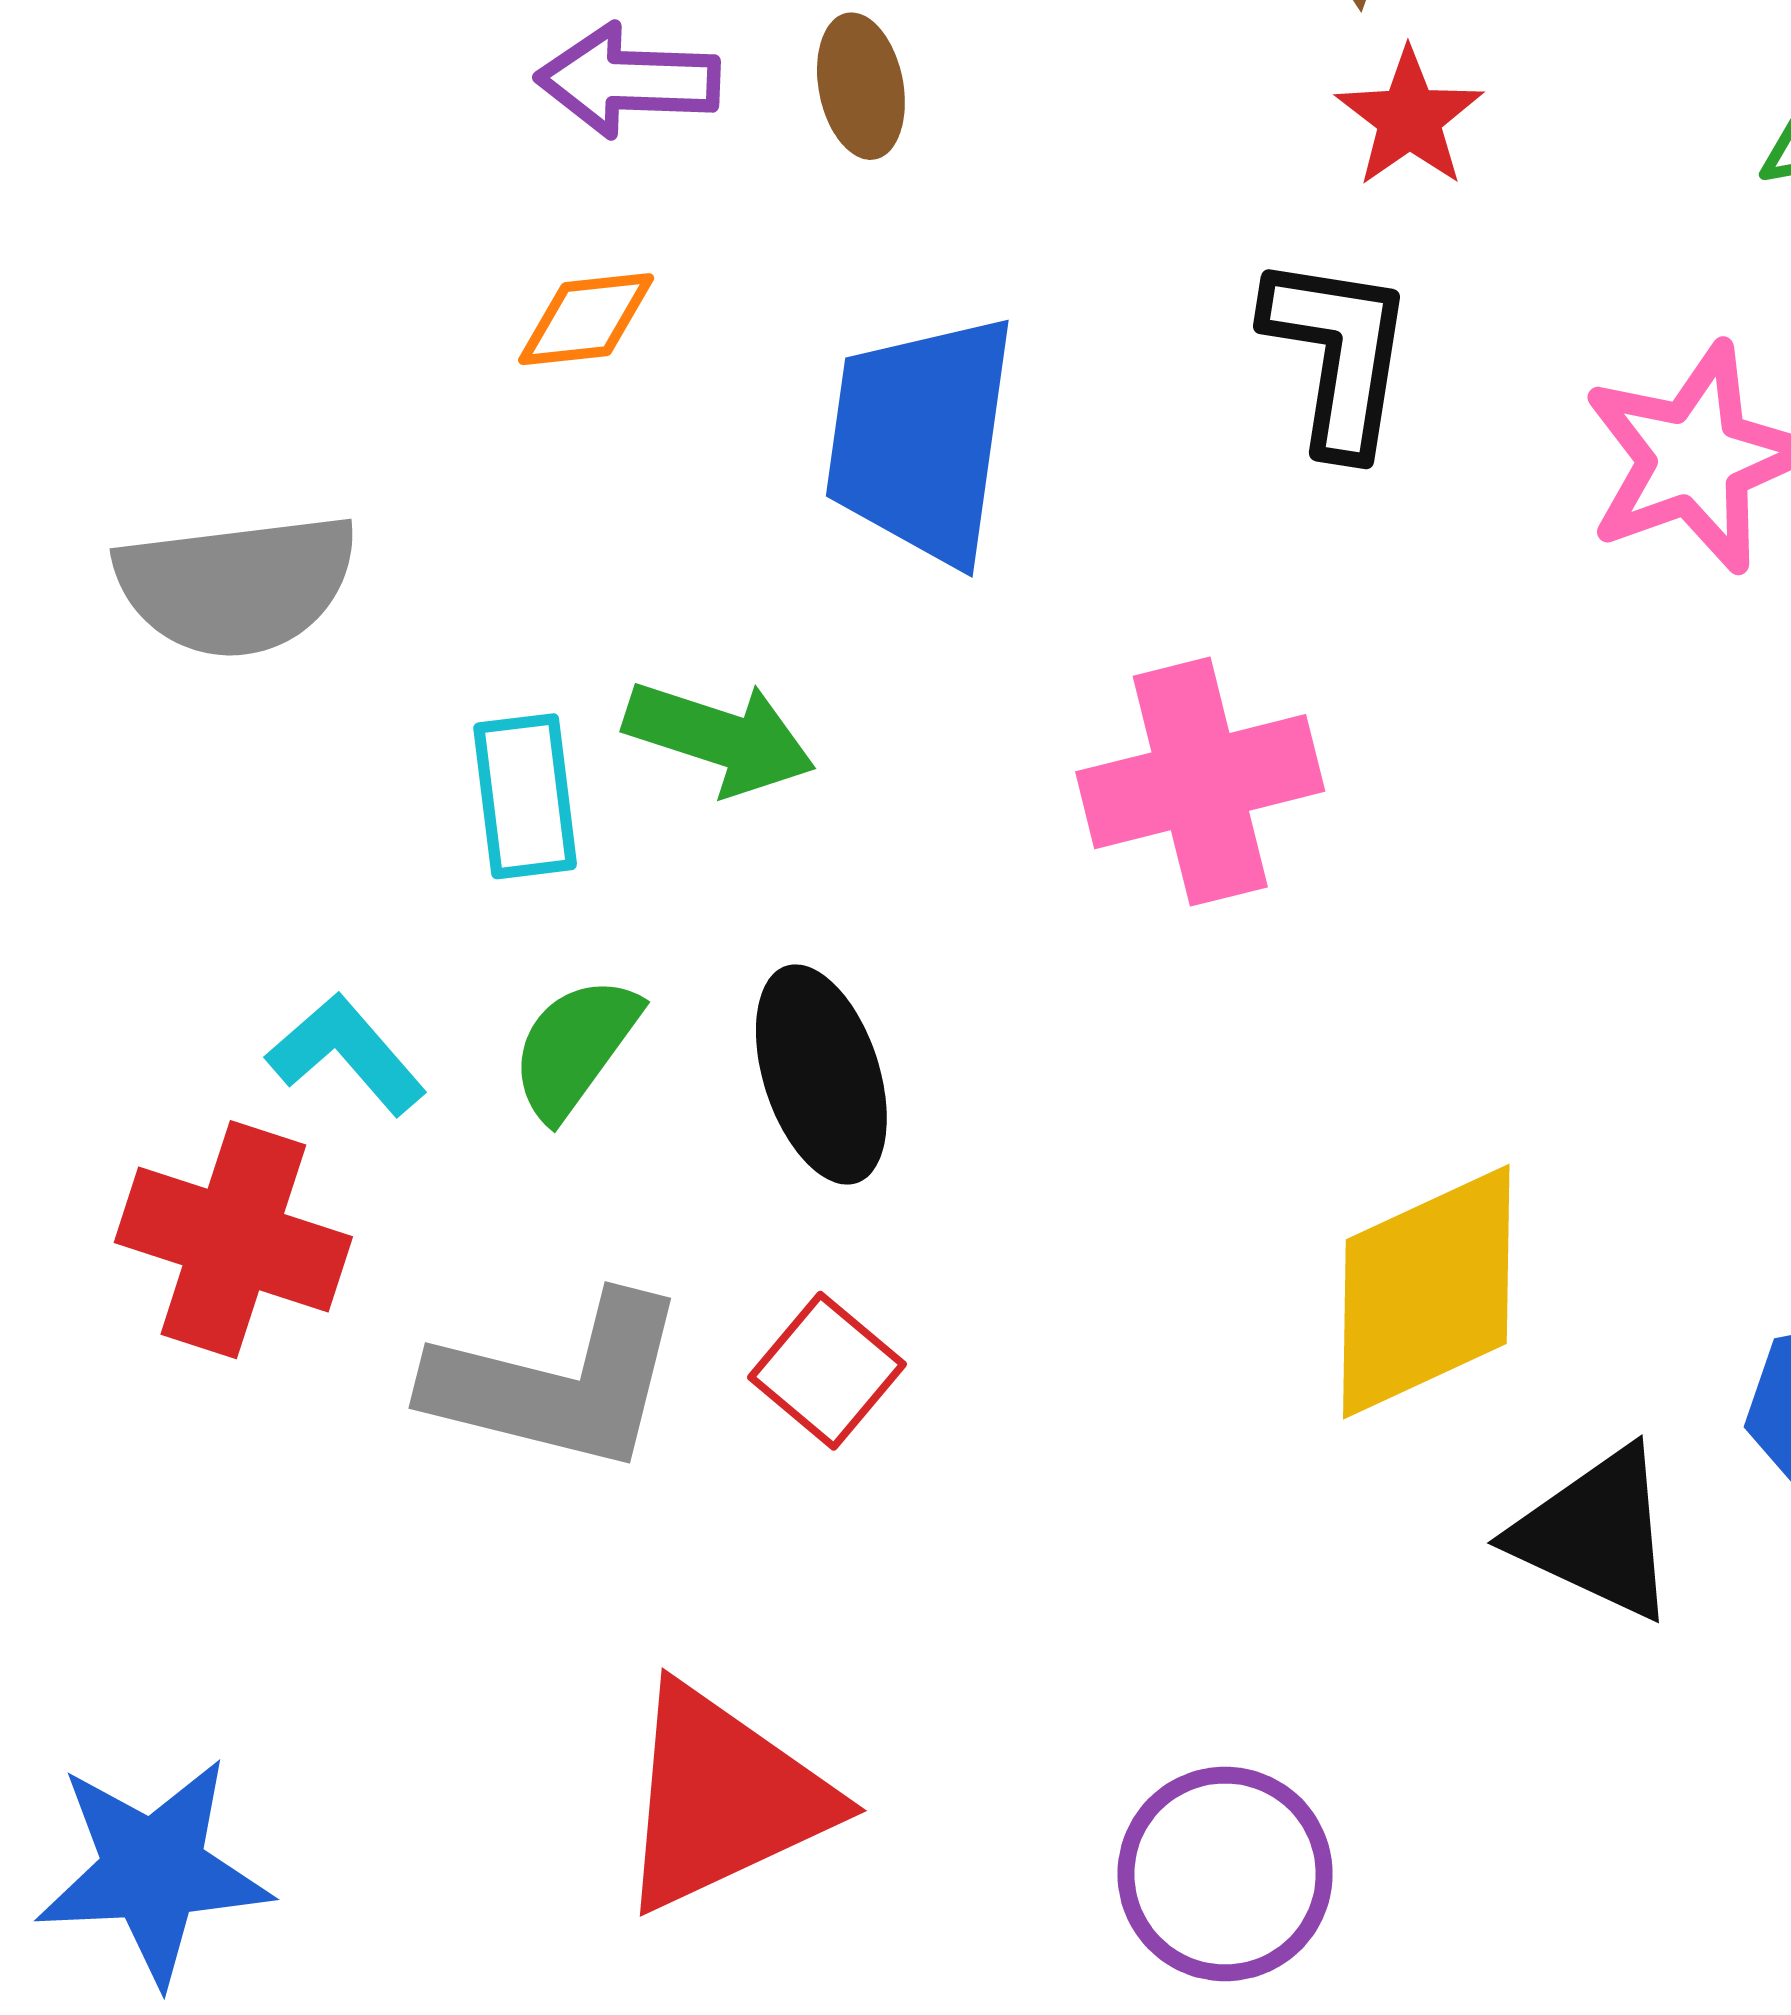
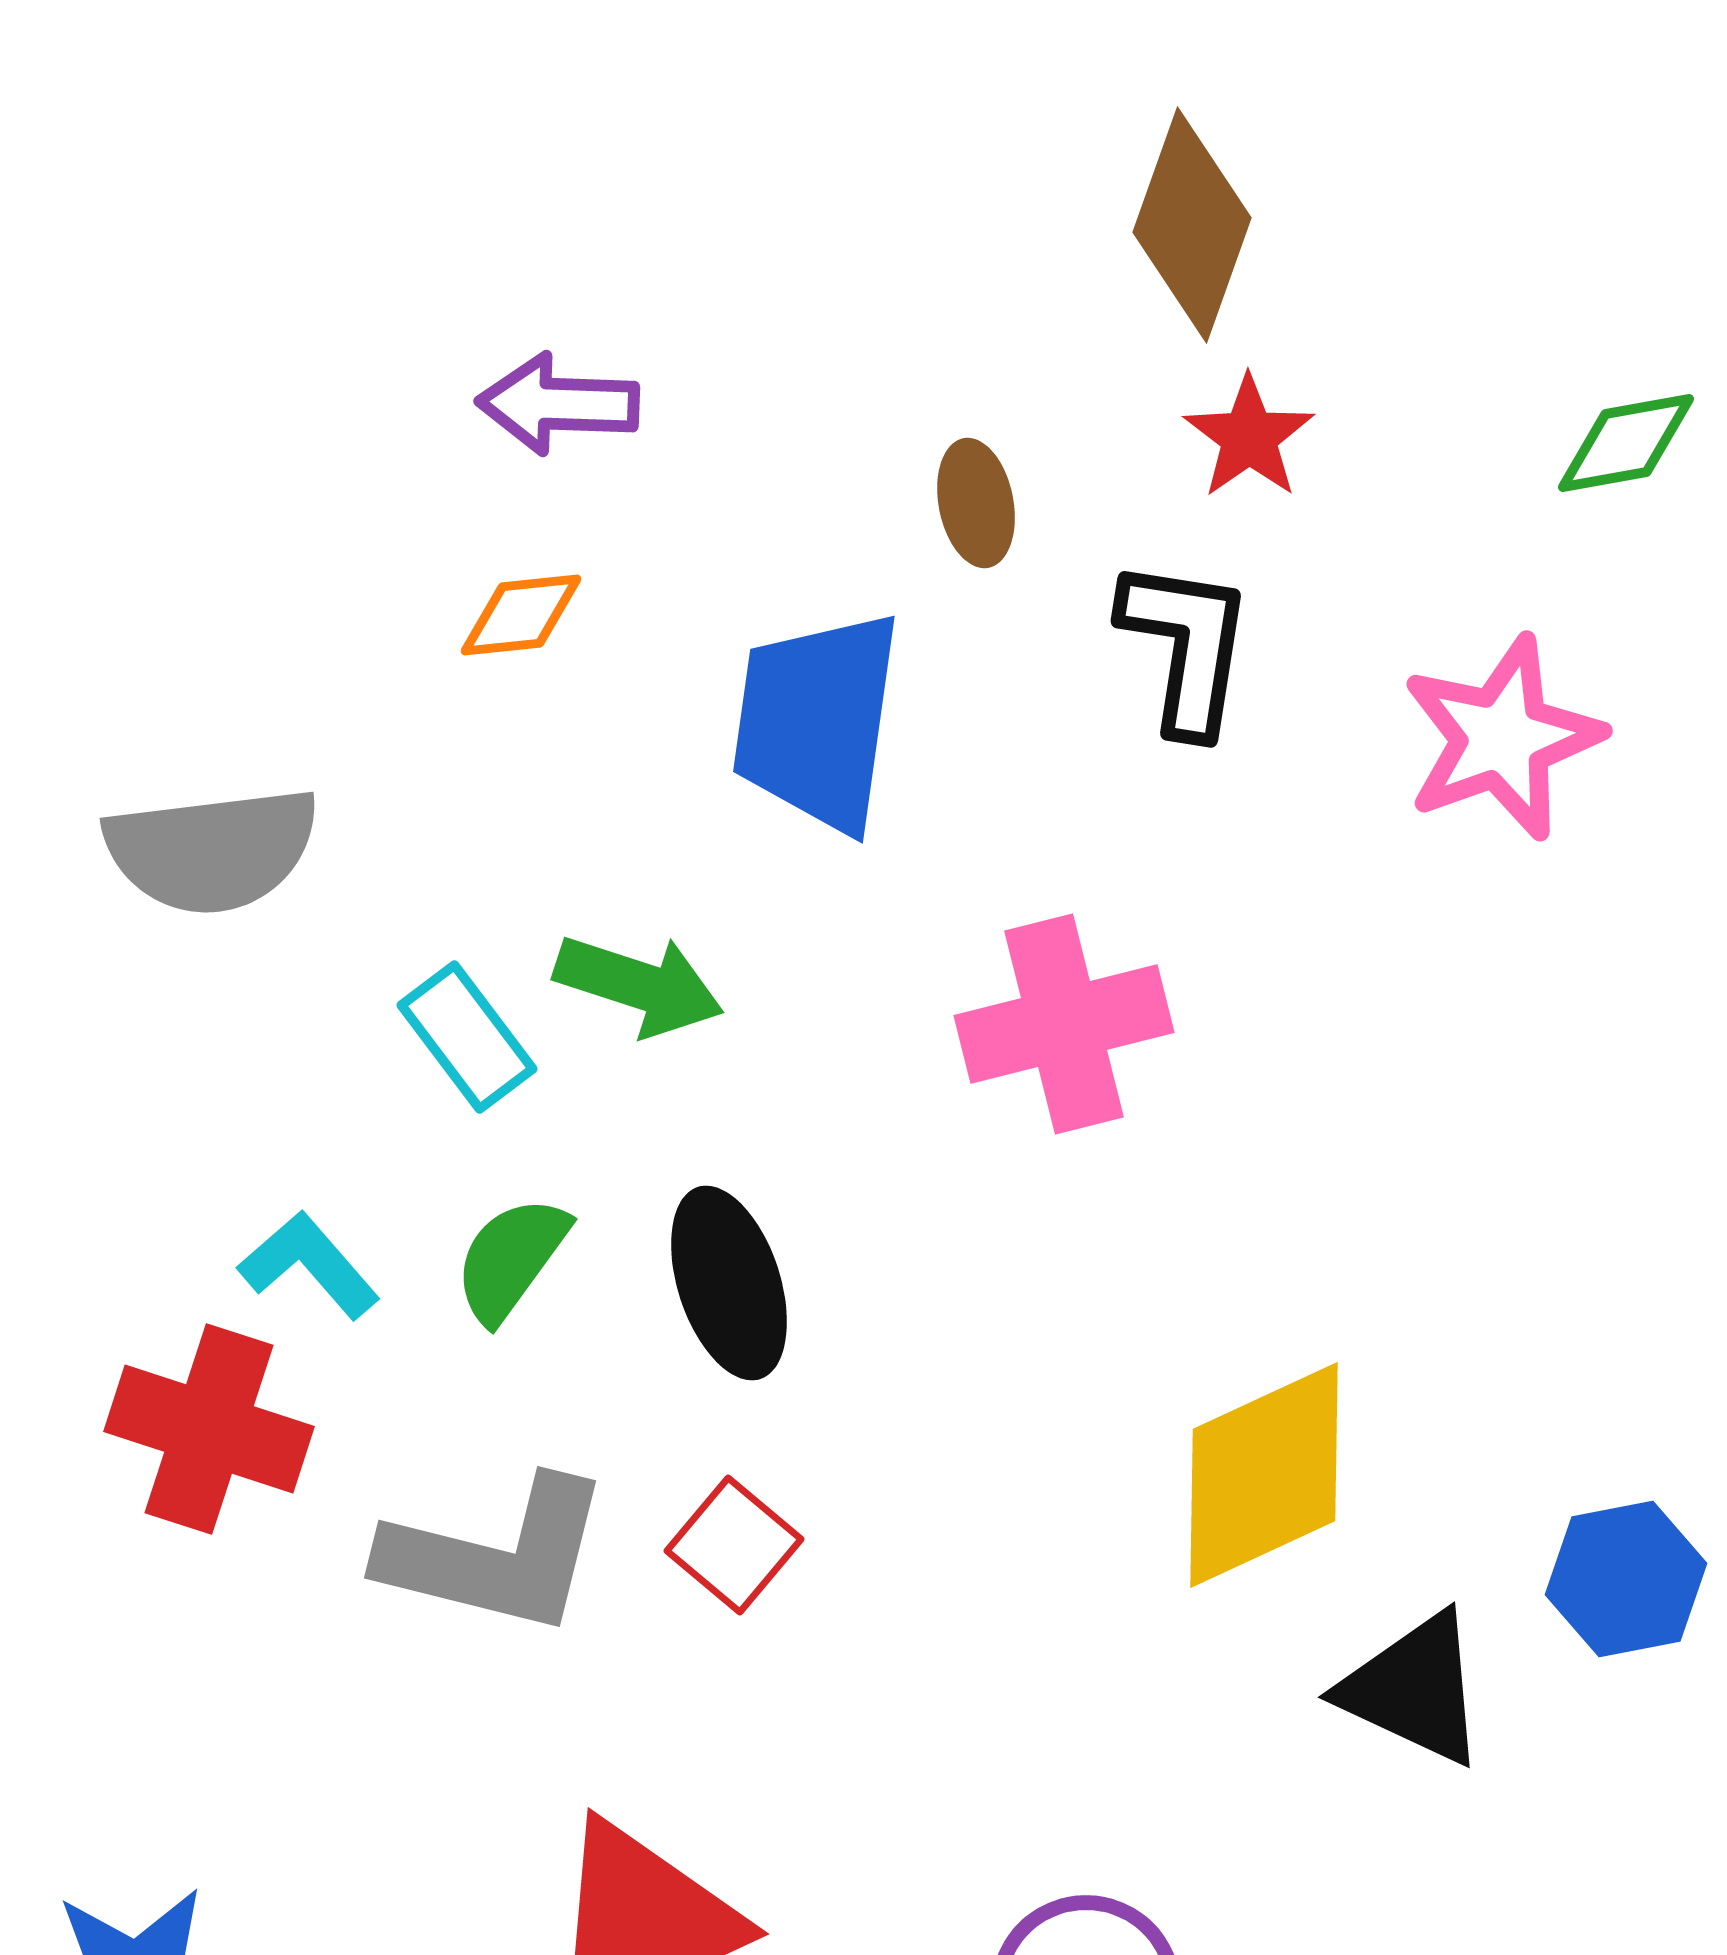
brown ellipse: (861, 86) -> (976, 503), moved
cyan rectangle: (525, 796) -> (467, 1037), turned -30

